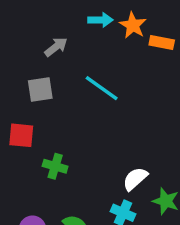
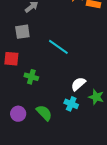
cyan line: (102, 88) -> (58, 47), moved

